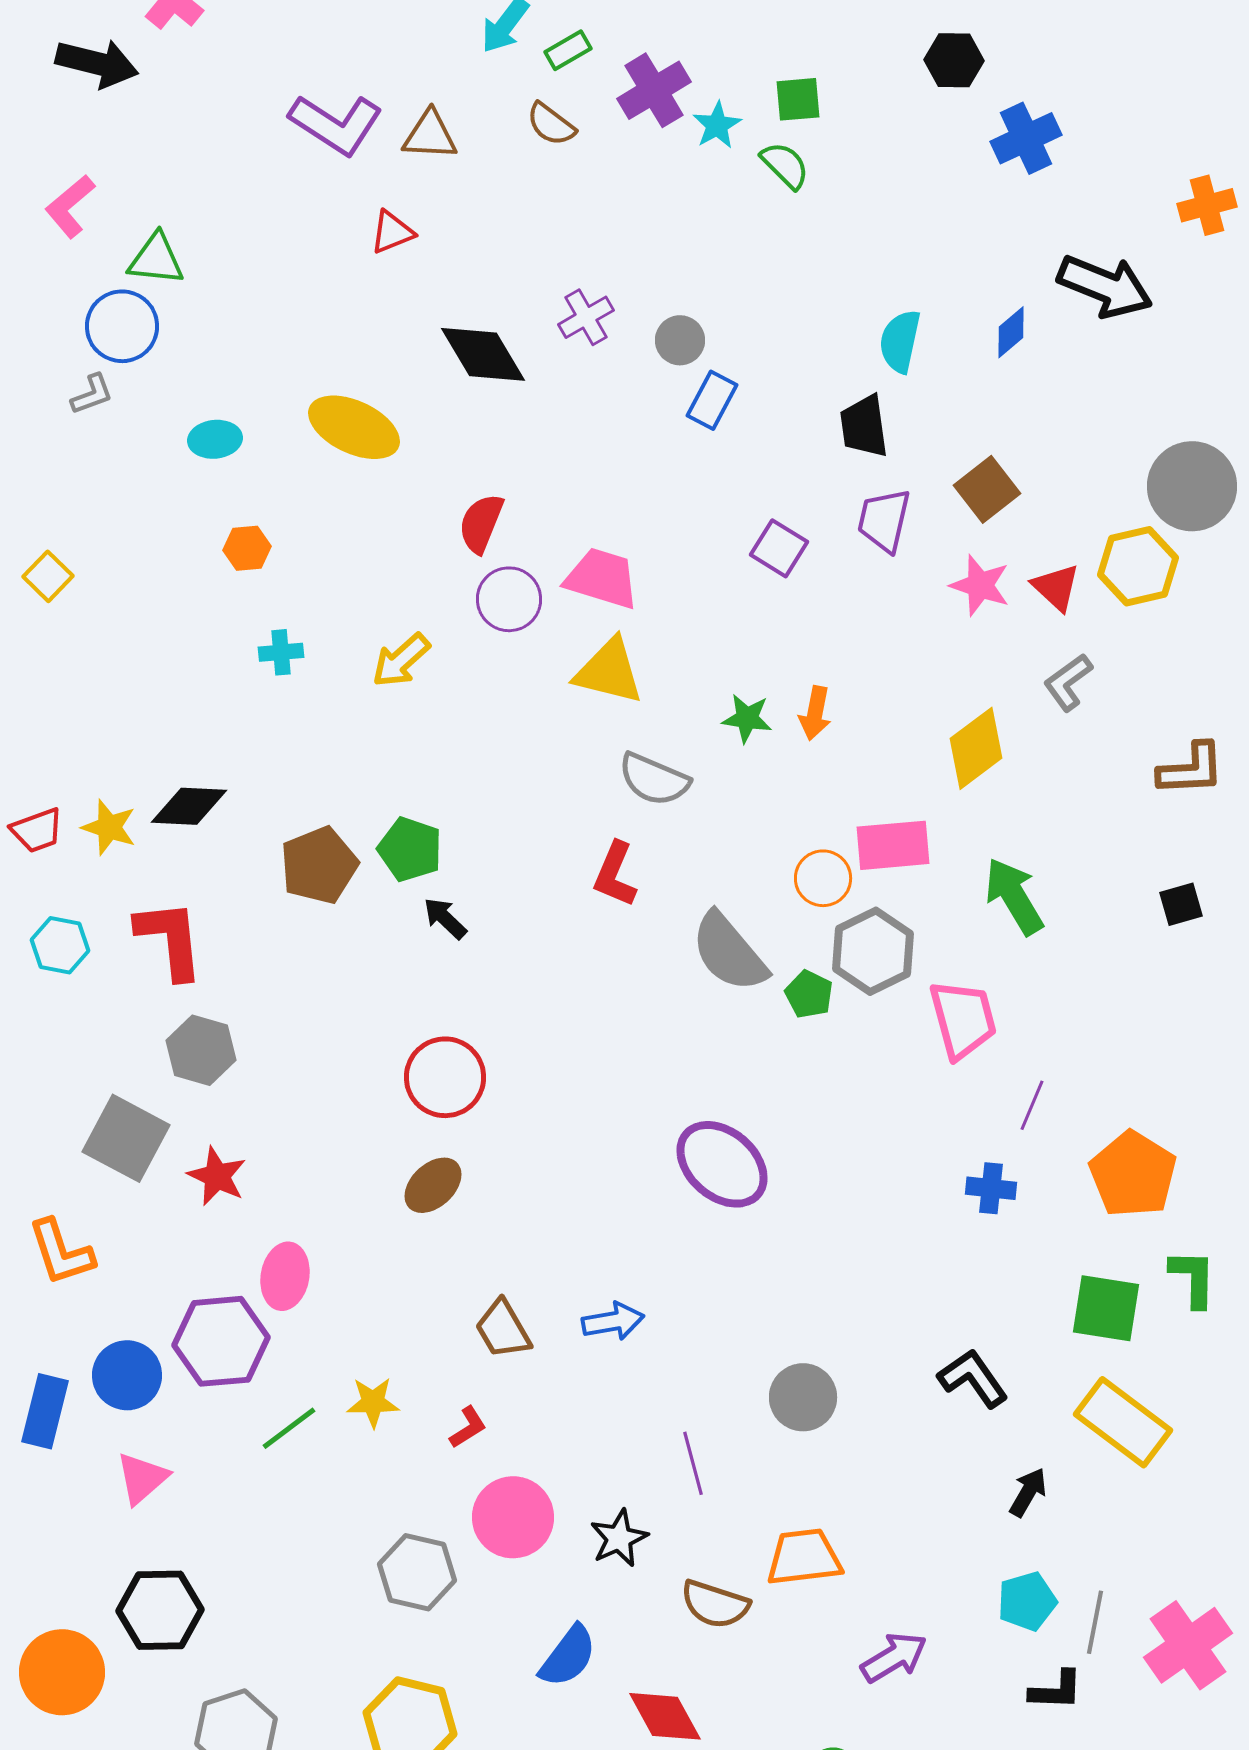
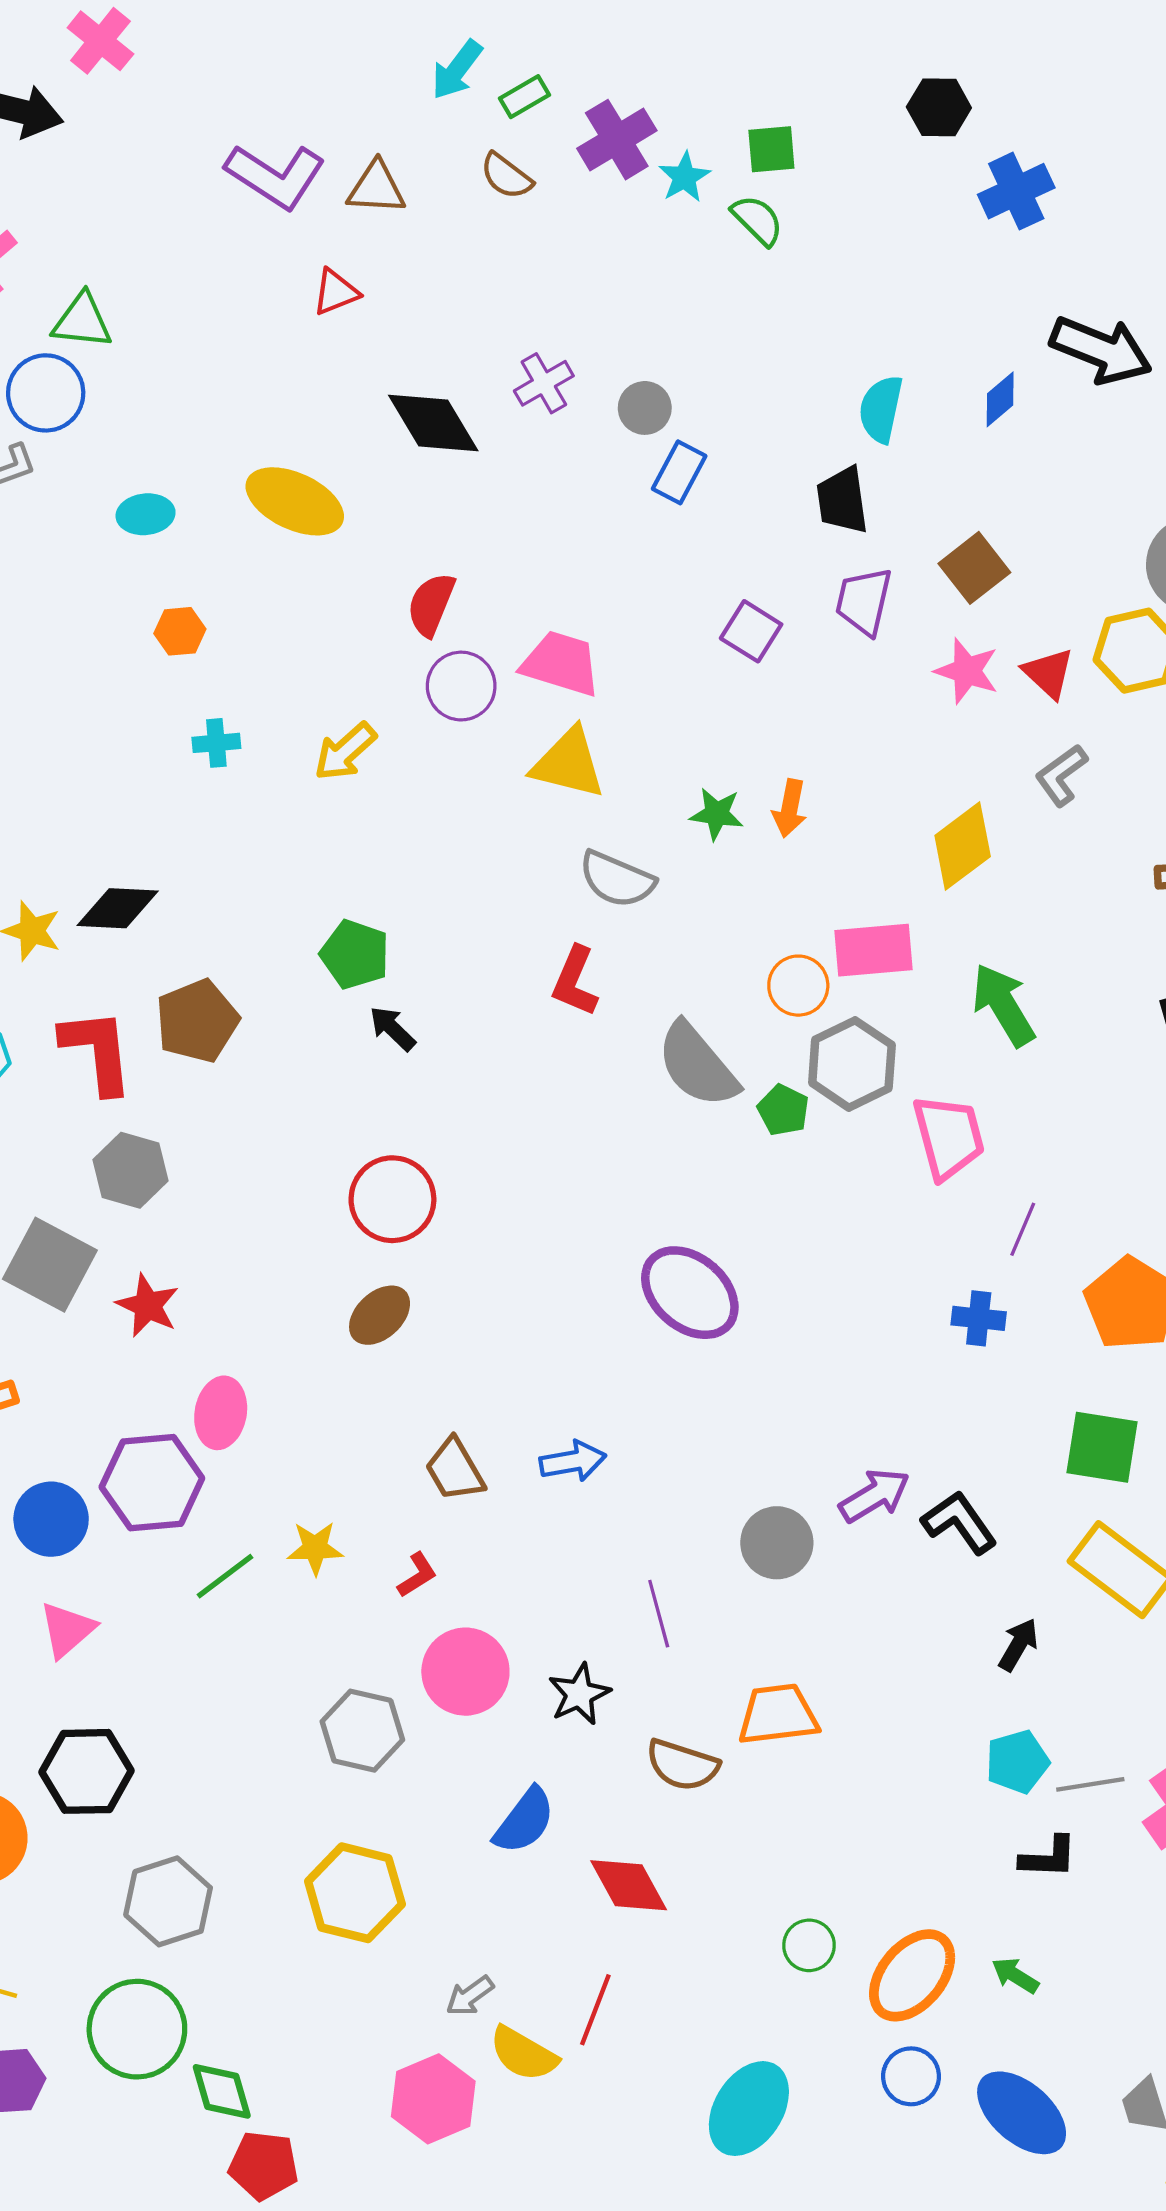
brown pentagon: (319, 865) -> (197, 1021), moved
gray line: (1095, 1622) -> (1090, 1784), turned 70
purple arrow: (894, 1657) -> (875, 1496), moved

